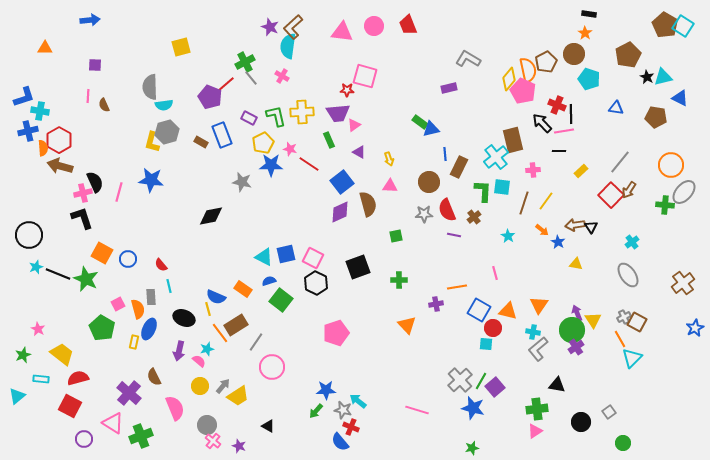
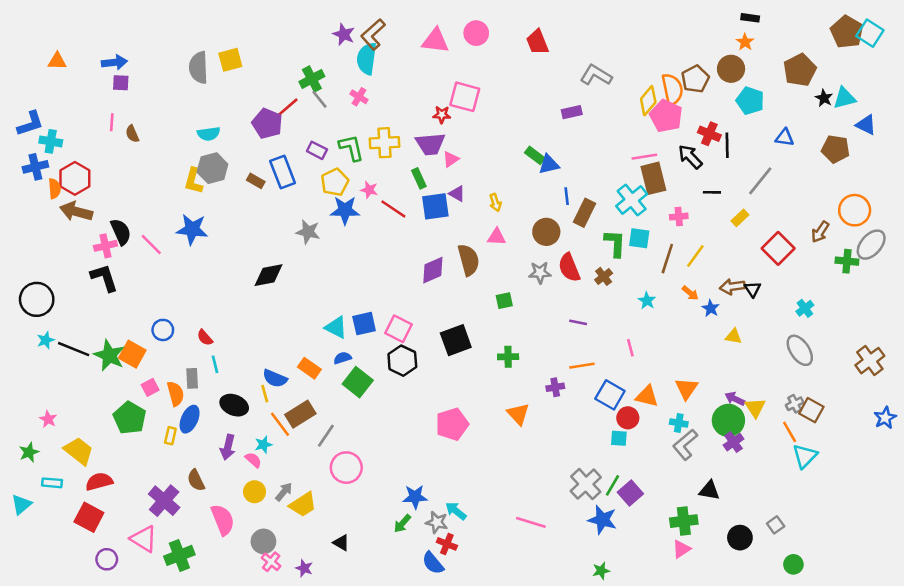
blue arrow: (90, 20) -> (114, 62), moved
red trapezoid: (408, 25) -> (537, 42), moved
gray semicircle: (150, 87) -> (198, 68), moved
pink line: (564, 131) -> (644, 157), moved
gray line: (620, 162) -> (760, 181), moved
blue square: (342, 182) -> (435, 206), moved, turned 30
brown arrow: (629, 190) -> (820, 232), moved
pink line: (119, 192) -> (151, 245), turned -60
purple line: (454, 235) -> (578, 322), moved
orange square: (102, 253) -> (132, 354), moved
purple arrow: (577, 313) -> (735, 399), turned -42
pink pentagon: (336, 333) -> (452, 424), moved

